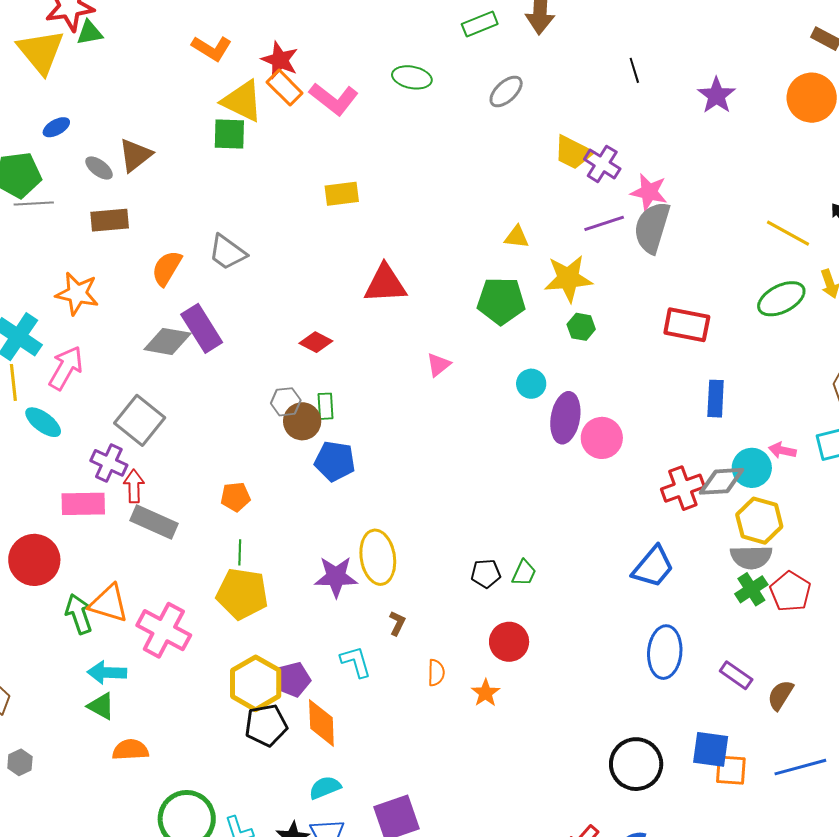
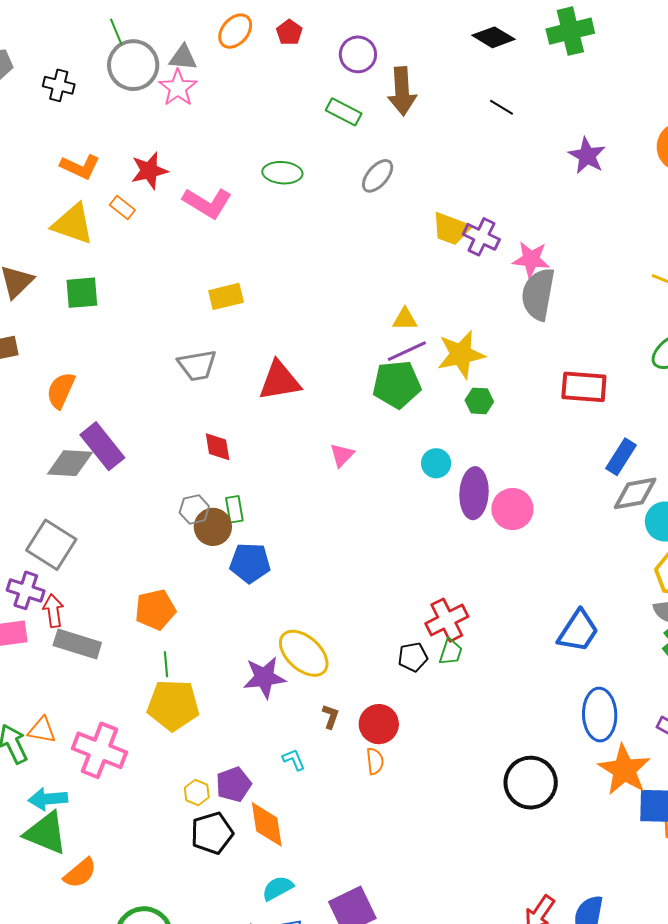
green rectangle: (480, 24) -> (344, 112), turned 56
red star: (280, 60) -> (149, 171), turned -30
black line: (634, 70) -> (502, 107), moved, turned -35
orange rectangle: (285, 88) -> (122, 207), moved, size x0.7
yellow triangle: (242, 101) -> (73, 224), moved
green square: (229, 134) -> (82, 293), moved
purple line: (604, 223) -> (407, 351), moved
gray trapezoid: (227, 252) -> (197, 365), moved, turned -39
red diamond: (316, 342) -> (218, 447), turned 60
blue rectangle: (716, 399) -> (621, 457), turned 36
gray diamond: (722, 481) -> (635, 493), moved
red cross: (683, 488) -> (447, 620), moved
orange pentagon: (235, 497) -> (155, 610), size x1.4
yellow ellipse: (378, 557) -> (304, 653), turned -32
orange triangle: (109, 603) -> (42, 730), size x0.7
red circle: (509, 642) -> (379, 724), moved
cyan L-shape: (356, 662) -> (294, 760), size x0.7
yellow hexagon: (256, 683) -> (197, 793), size x0.5
orange star: (486, 693) -> (624, 770), moved, size x1.8
green triangle: (101, 706) -> (46, 833), size x1.6
orange semicircle: (130, 750) -> (80, 873), turned 150
black circle: (636, 764) -> (531, 783), moved

